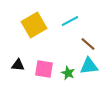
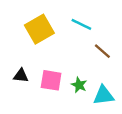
cyan line: (70, 21) -> (81, 24), turned 54
cyan triangle: (89, 66) -> (104, 95), moved

